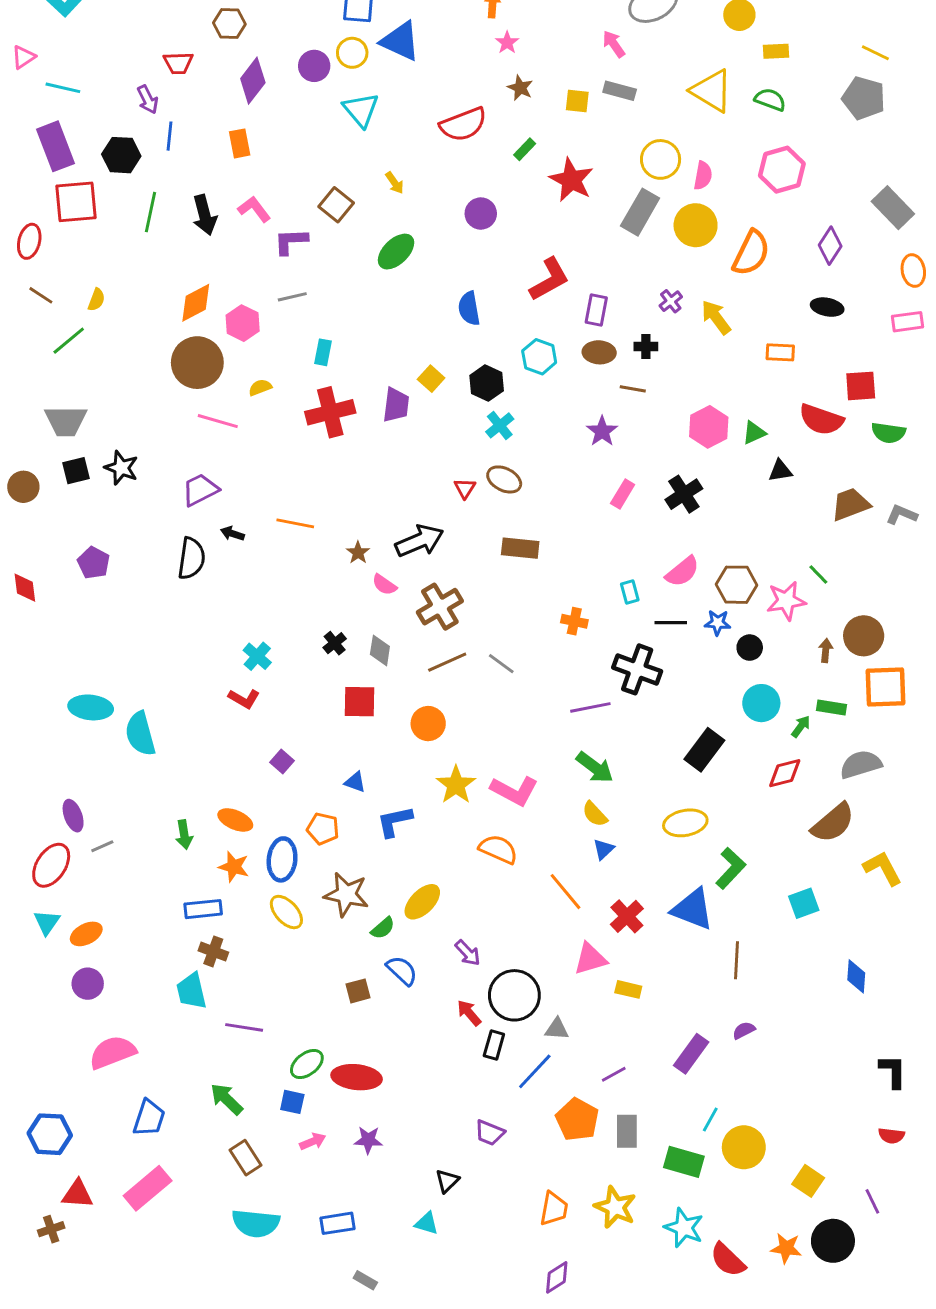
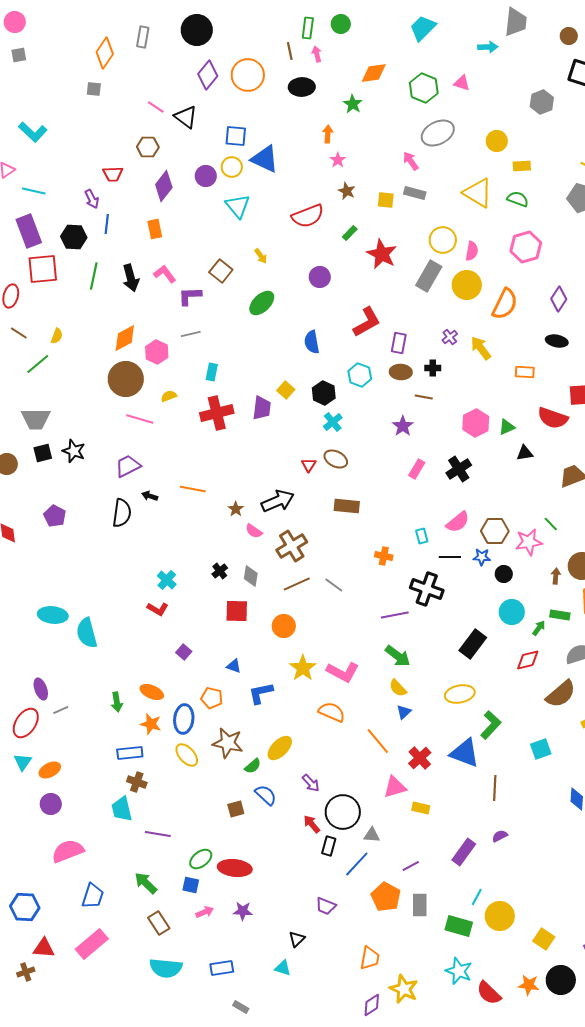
yellow star: (615, 1207) -> (404, 989), moved

